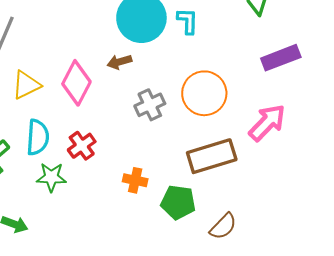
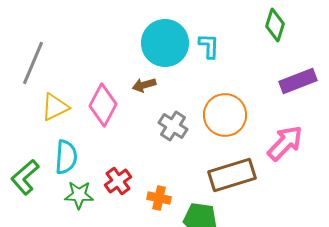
gray cross: (150, 105) -> (173, 126), turned -32
red cross: (82, 146) -> (118, 181), moved

